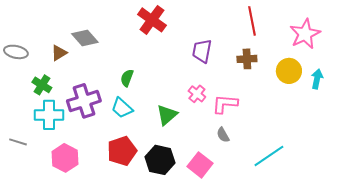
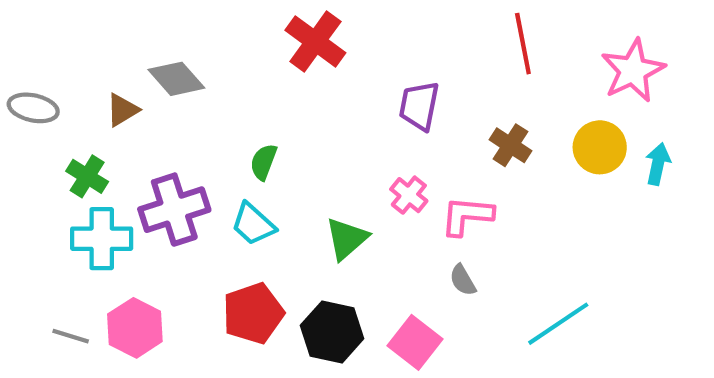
brown cross: (247, 59) -> (510, 145), moved, turned 36
gray line: (18, 142) -> (71, 336), moved

